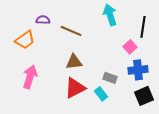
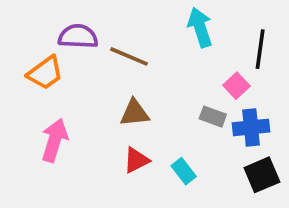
purple semicircle: (43, 20) -> (78, 36), size x1.5
gray rectangle: (110, 78) -> (213, 117), moved
red triangle: (75, 88) -> (136, 160), size x0.7

